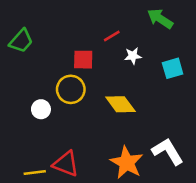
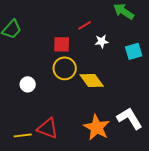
yellow circle: (71, 89) -> (65, 68), moved

